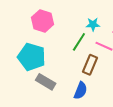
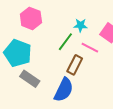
blue semicircle: (81, 91) -> (64, 90), size x1.4

